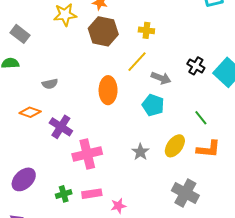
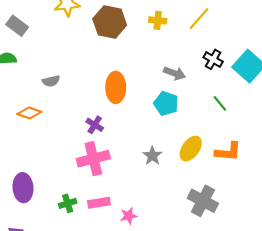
yellow line: (137, 62) -> (199, 19), moved
green line: (201, 118) -> (220, 103), moved
purple cross: (61, 127) -> (95, 125), moved, size x0.7
purple ellipse: (24, 179) -> (23, 188), turned -50

